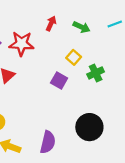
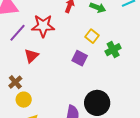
black circle: (89, 127) -> (97, 103), moved

